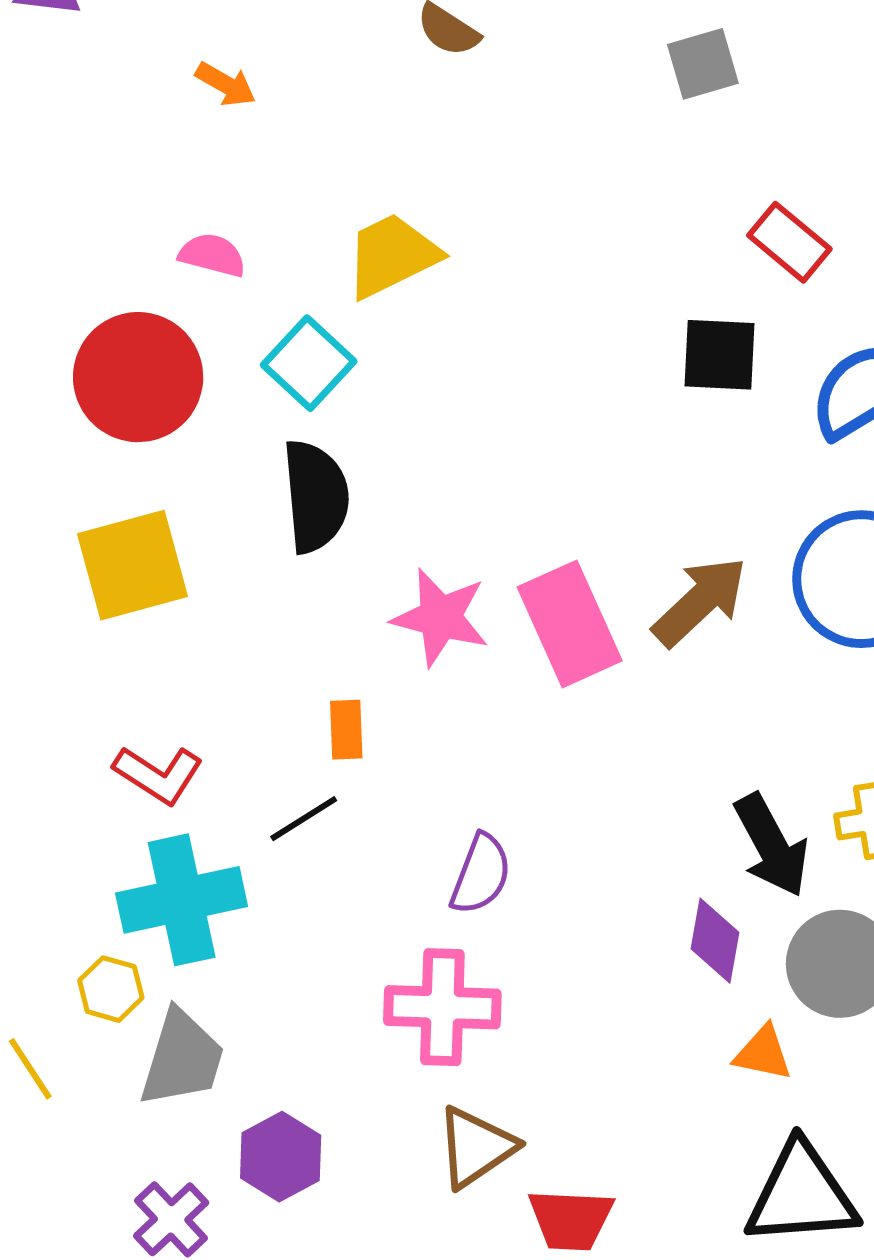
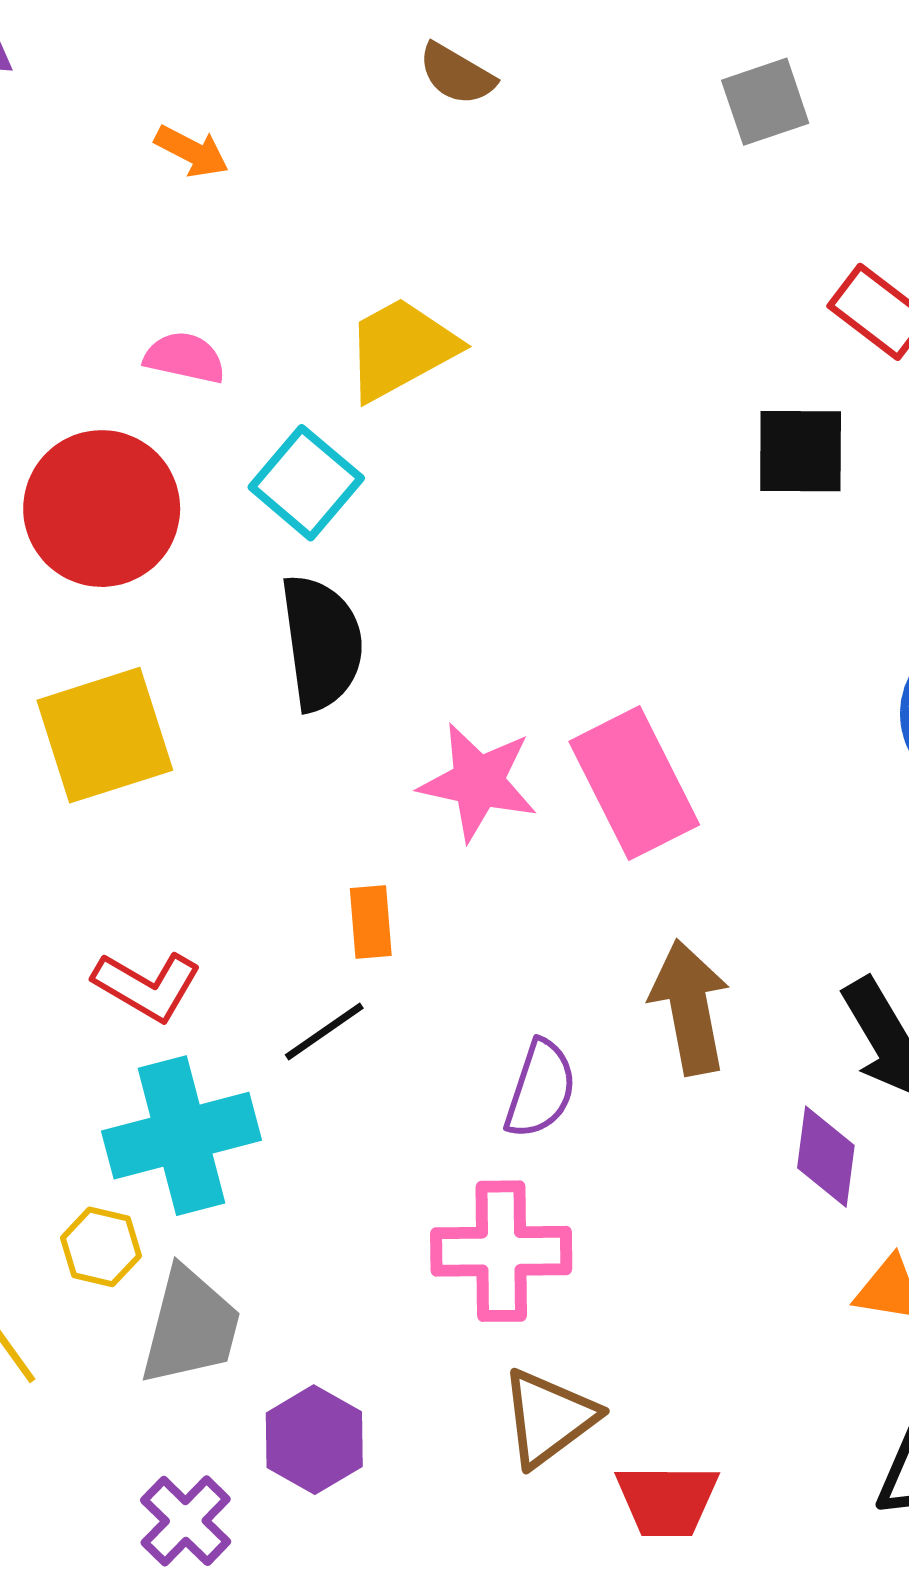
brown arrow: (700, 601) -> (690, 1007), moved, turned -55

